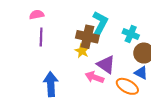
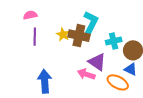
cyan cross: (131, 34) -> (114, 41), moved, turned -35
yellow star: (82, 51) -> (63, 34), moved

